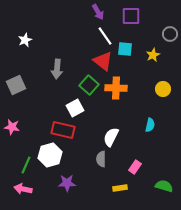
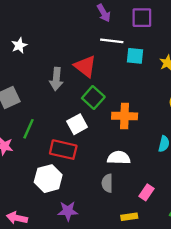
white line: (105, 36) -> (112, 41), turned -48
red triangle: (103, 61) -> (85, 66), moved
orange cross: (116, 88) -> (125, 116), moved
white semicircle: (111, 137) -> (119, 158), turned 66
green line: (26, 165) -> (28, 129), moved

